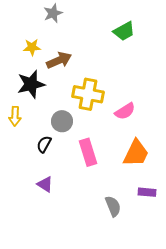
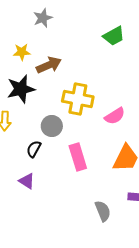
purple triangle: (45, 184) -> (27, 181), moved

